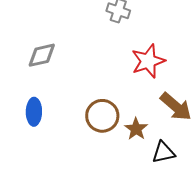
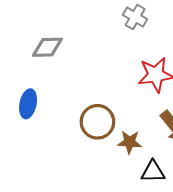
brown star: (136, 129) -> (130, 142), turned 30

